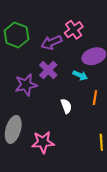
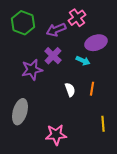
orange line: (95, 98) -> (92, 89), moved
pink star: (43, 142) -> (56, 135), moved

